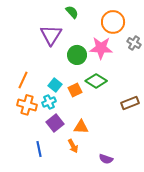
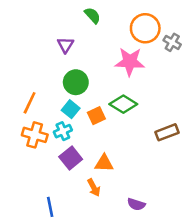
purple triangle: (51, 35) -> (66, 45), size x0.6
gray cross: (134, 43) -> (172, 42), moved
green circle: (77, 55) -> (76, 82), moved
blue line: (39, 149) -> (50, 207), moved

